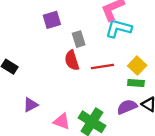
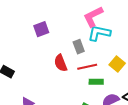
gray rectangle: (79, 39) -> (79, 47), moved
green rectangle: (136, 83) -> (96, 82), moved

